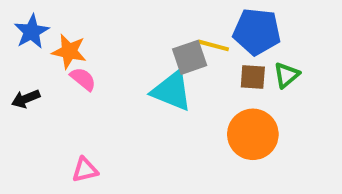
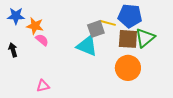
blue star: (32, 32) -> (16, 16), turned 30
green triangle: (286, 75) -> (145, 38), size x1.5
brown square: (253, 77) -> (128, 39), size x1.5
black arrow: (26, 99) -> (13, 50), turned 96

